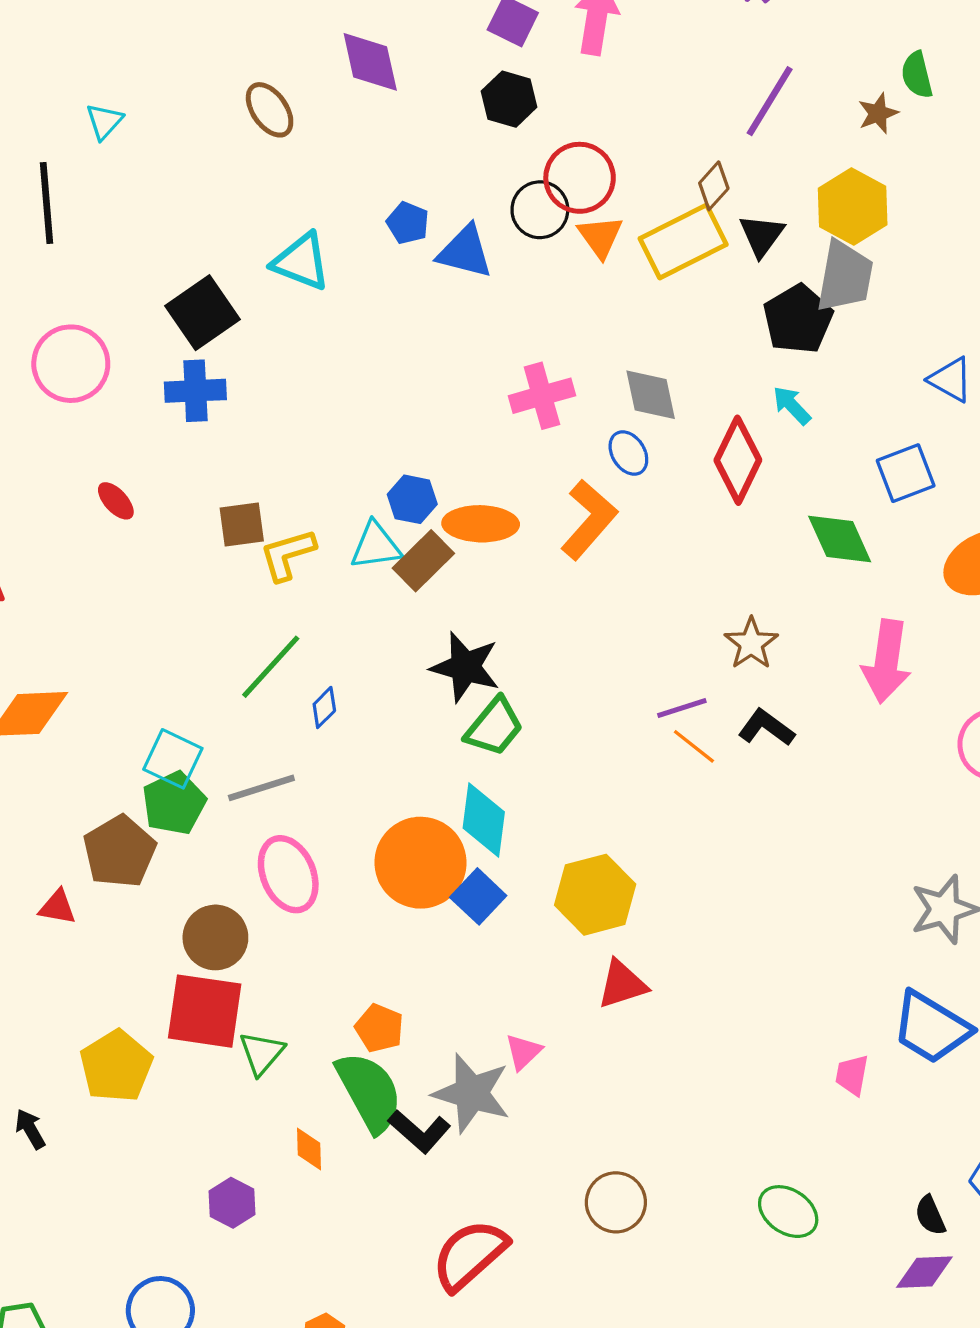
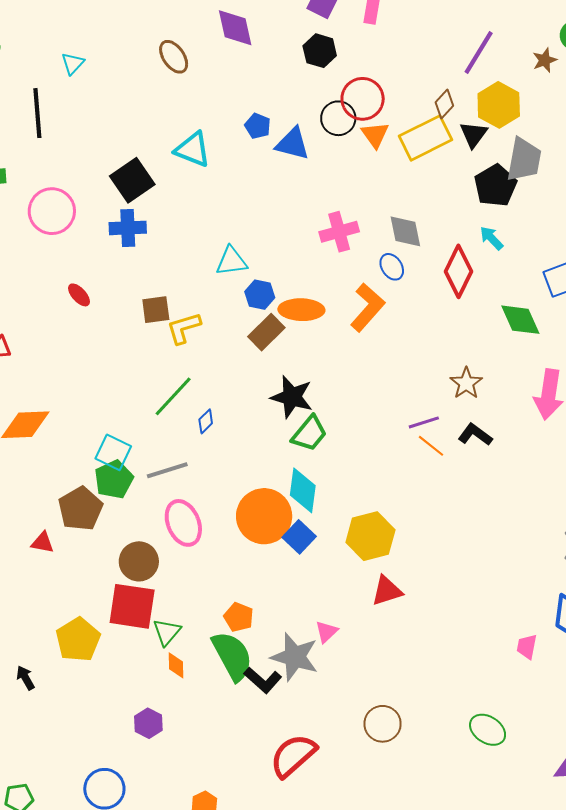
yellow hexagon: (853, 207) -> (499, 105), moved
cyan triangle: (376, 546) -> (231, 261), moved
orange diamond: (309, 1149) -> (176, 665), moved

